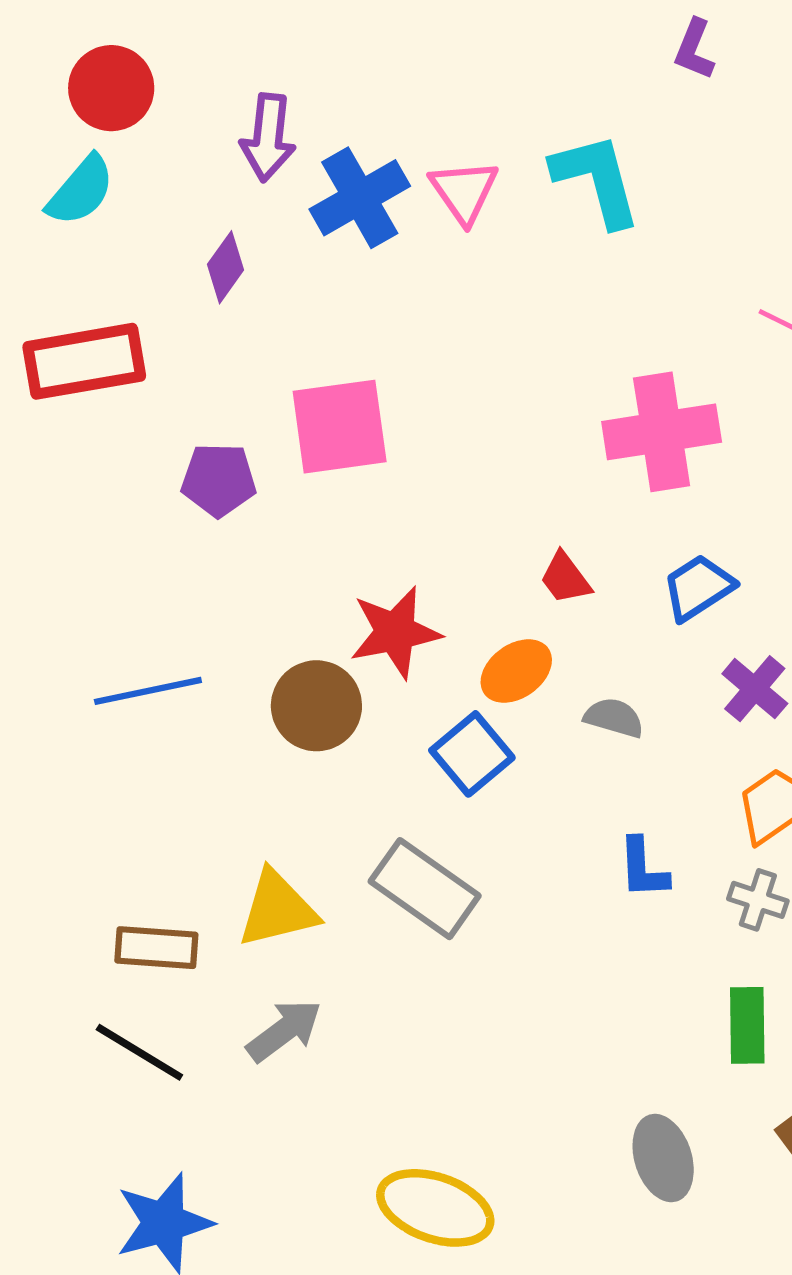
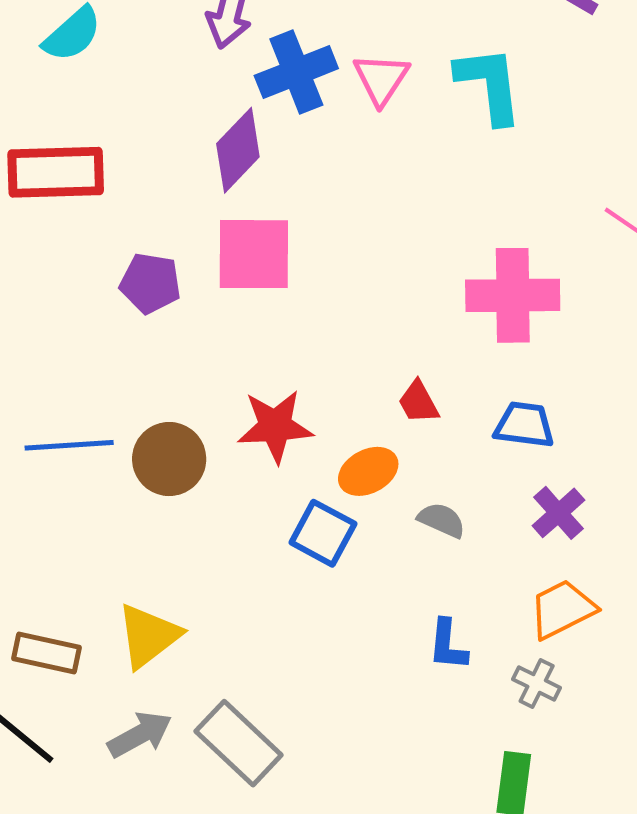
purple diamond: (226, 267) -> (238, 150), moved, size x1.5
blue trapezoid: (698, 587) -> (524, 425), turned 32
brown circle: (316, 706) -> (169, 459), moved
blue square: (472, 754) -> (323, 533), turned -30
gray rectangle: (425, 889) -> (239, 743), moved
yellow triangle: (277, 909) -> (149, 636), turned -32

